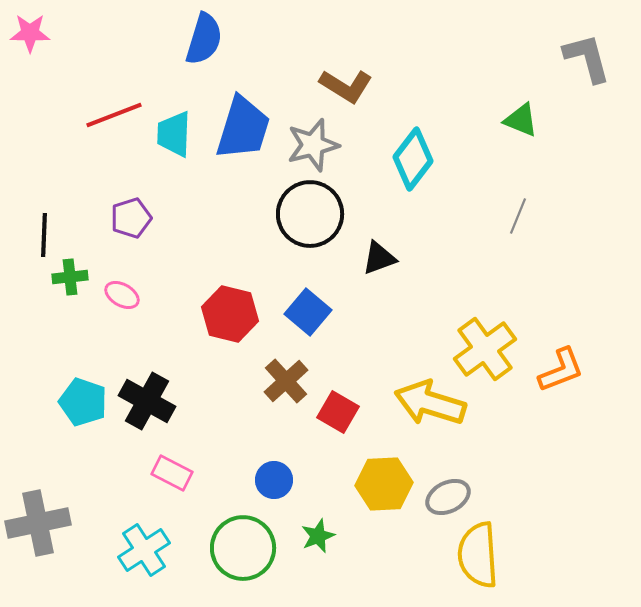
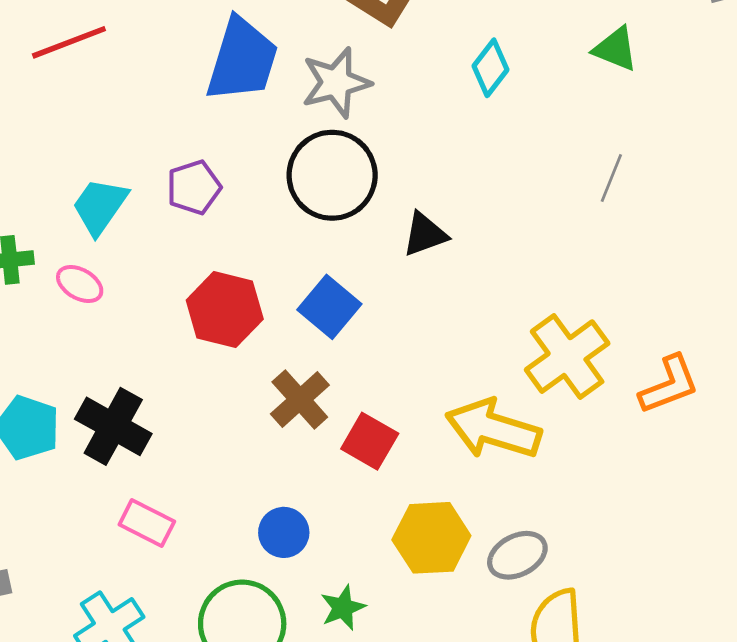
cyan trapezoid: (174, 134) -> (100, 206), moved, turned 33
cyan diamond: (413, 159) -> (491, 68), moved, size x0.7
purple pentagon: (131, 218) -> (194, 187), moved

